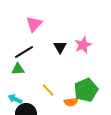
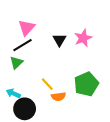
pink triangle: (34, 24) -> (27, 28), moved
green triangle: (18, 69) -> (16, 63), turned -40
orange semicircle: (71, 102) -> (58, 96), moved

